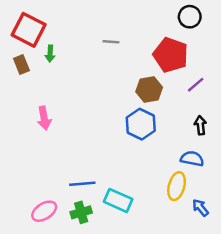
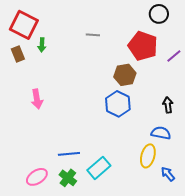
purple line: (196, 85) -> (174, 56), moved
cyan rectangle: (118, 200) -> (99, 168), turned -65
green cross: (81, 212) -> (68, 178), turned -36

